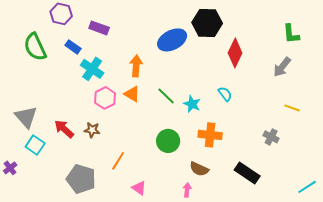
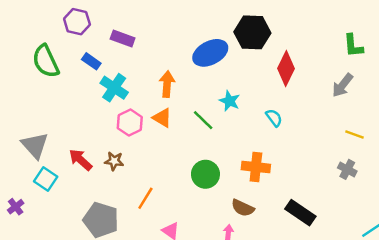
cyan star: (192, 104) -> (230, 101), moved
gray cross: (271, 137) -> (347, 169), moved

